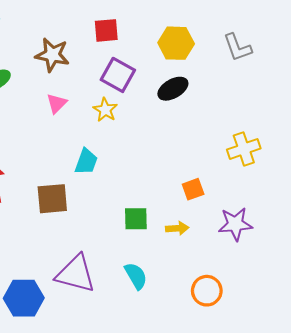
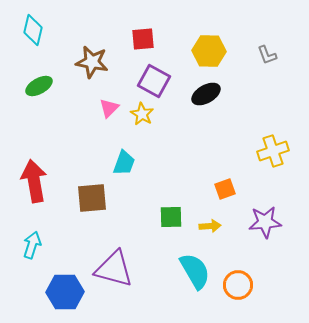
gray L-shape: (237, 47) -> (267, 55), size x0.7
pink triangle: (57, 103) -> (109, 108), moved
cyan semicircle: (136, 276) -> (195, 271), moved, size x1.4

